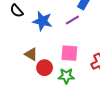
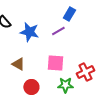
red circle: (45, 68) -> (31, 87), moved
green star: (66, 76) -> (65, 85), moved

